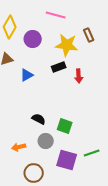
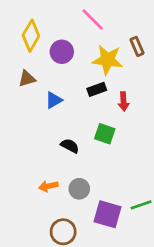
pink line: (56, 15) -> (93, 20), turned 30
black semicircle: (39, 119) -> (70, 146), moved
green square: (65, 126) -> (105, 134), moved
orange arrow: (19, 147) -> (48, 186), moved

